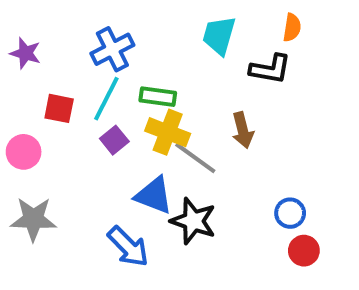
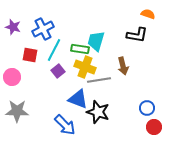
orange semicircle: (292, 28) -> (148, 14), turned -80
cyan trapezoid: (219, 35) -> (96, 41), moved
blue cross: (112, 49) -> (43, 29), moved
gray line: (195, 158) -> (99, 80), turned -45

